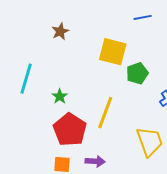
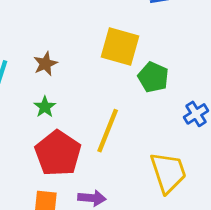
brown star: (60, 31) -> (45, 64), moved
green pentagon: (137, 73) -> (153, 77), turned -30

